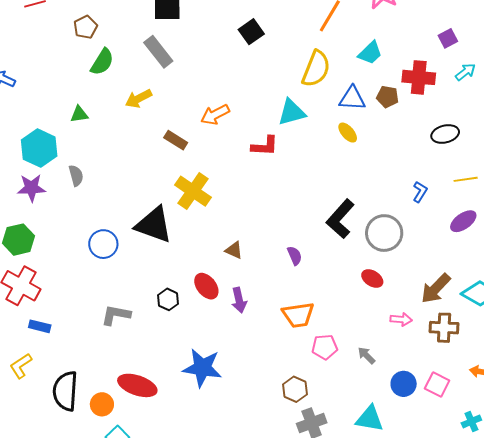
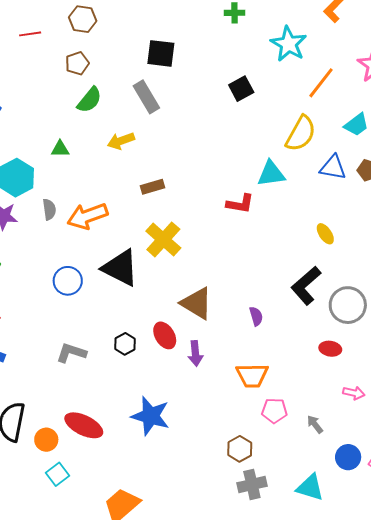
orange arrow: (215, 115) -> (87, 216), moved, size x1.4
yellow ellipse: (348, 133) -> (325, 234), moved
brown rectangle: (176, 140) -> (153, 187), turned -55
brown triangle: (234, 250) -> (197, 303), size x1.8
red ellipse: (372, 278) -> (330, 349), turned -30

